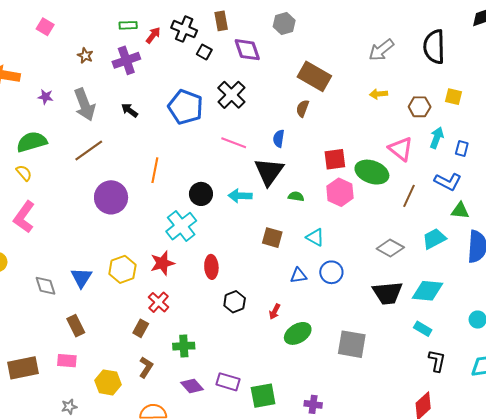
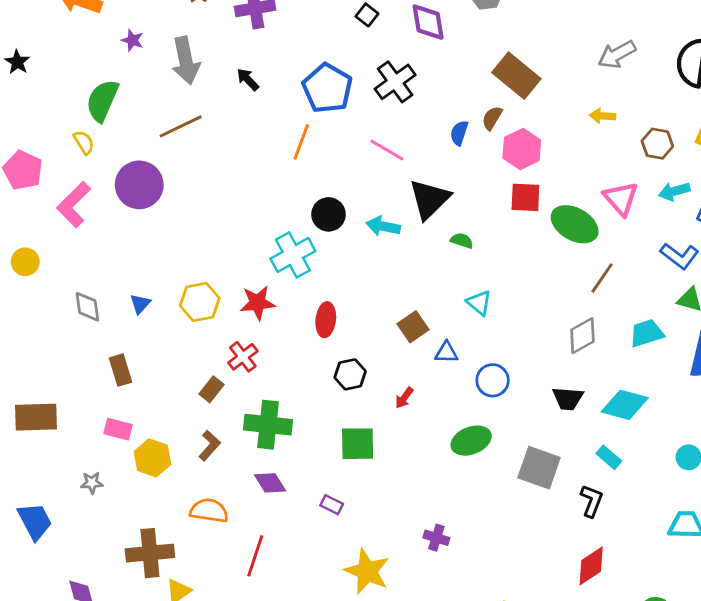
cyan arrow: (437, 138) -> (674, 191), turned -135
blue semicircle: (279, 139) -> (459, 133), moved
green semicircle: (32, 142) -> (102, 101), turned -60
orange line: (155, 170) -> (301, 142), moved
pink hexagon: (340, 192) -> (522, 149), moved
brown line: (409, 196) -> (602, 278), moved
purple circle: (111, 197) -> (139, 185), moved
brown square: (272, 238) -> (413, 327), moved, turned 30
gray diamond: (390, 248) -> (582, 336), turned -68
blue circle: (331, 272) -> (493, 380), moved
blue triangle: (81, 278) -> (140, 304), size x0.7
black trapezoid: (388, 293) -> (568, 398), size x0.7
green ellipse: (298, 333) -> (471, 441), moved
gray square: (352, 344) -> (539, 468), moved
green cross: (184, 346) -> (268, 425), size x1.5
pink rectangle: (67, 361) -> (118, 429), moved
black L-shape: (437, 361) -> (592, 501), moved
purple rectangle: (228, 382) -> (332, 505), moved, size x0.7
green square: (263, 396) -> (358, 444), moved

